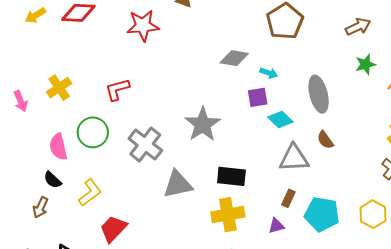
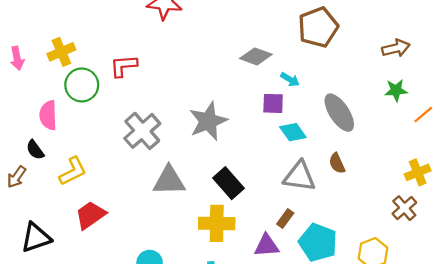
gray ellipse: (319, 94) -> (339, 113), turned -30
green circle: (93, 132) -> (82, 85), moved
black rectangle: (231, 176) -> (229, 183), turned 32
purple triangle: (276, 226) -> (267, 246), size x1.4

